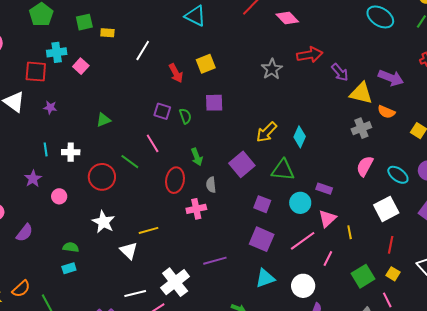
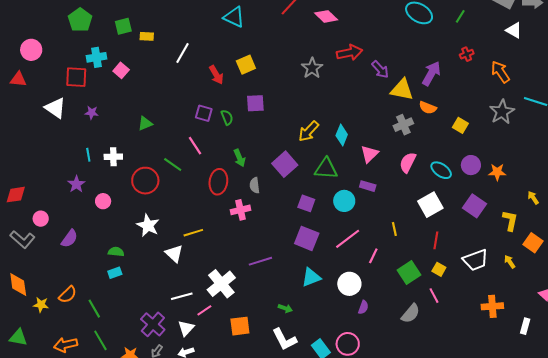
purple arrow: (391, 78) -> (431, 73), turned -80
pink triangle: (327, 219) -> (369, 154), moved

